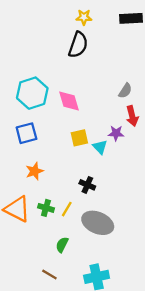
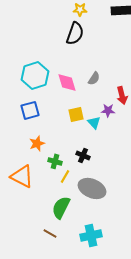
gray semicircle: (125, 91) -> (94, 78), moved
green cross: (46, 208) -> (55, 161), moved
green semicircle: (62, 245) -> (61, 207), size x1.6

